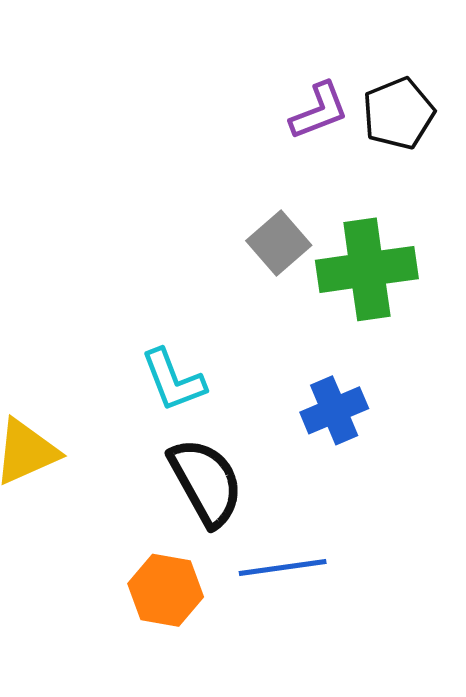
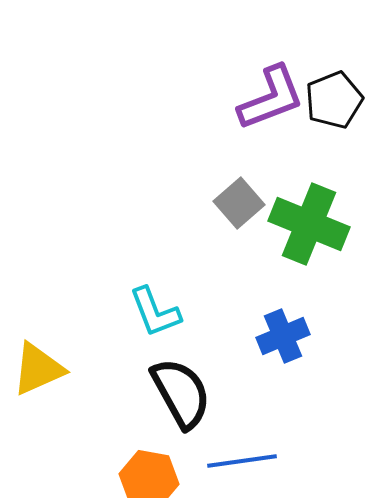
purple L-shape: (319, 111) -> (271, 98), size x1.4
green cross: (367, 269) -> (309, 224), turned 30

